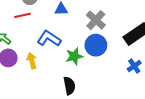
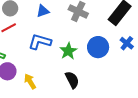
blue circle: (96, 45) -> (98, 47), moved
yellow arrow: (32, 61) -> (30, 81), moved

